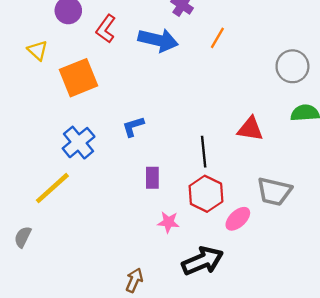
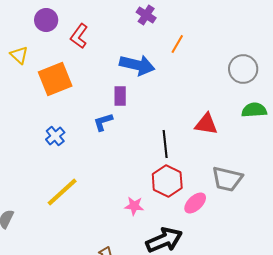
blue arrow: (158, 40) -> (137, 65), moved
blue cross: (79, 143) -> (55, 136), size x0.7
purple rectangle: (152, 178) -> (120, 96), moved
yellow line: (52, 188) -> (62, 192), moved

